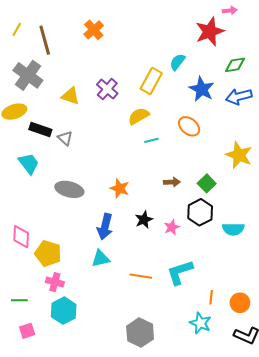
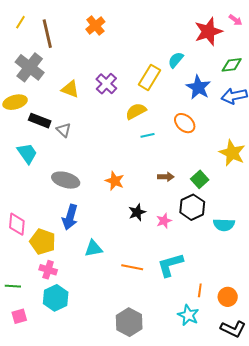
pink arrow: (230, 11) -> (235, 20), moved, turned 40
blue arrow: (105, 227) -> (70, 217), moved

